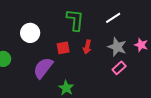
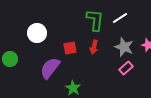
green L-shape: (75, 20) -> (95, 20), moved

